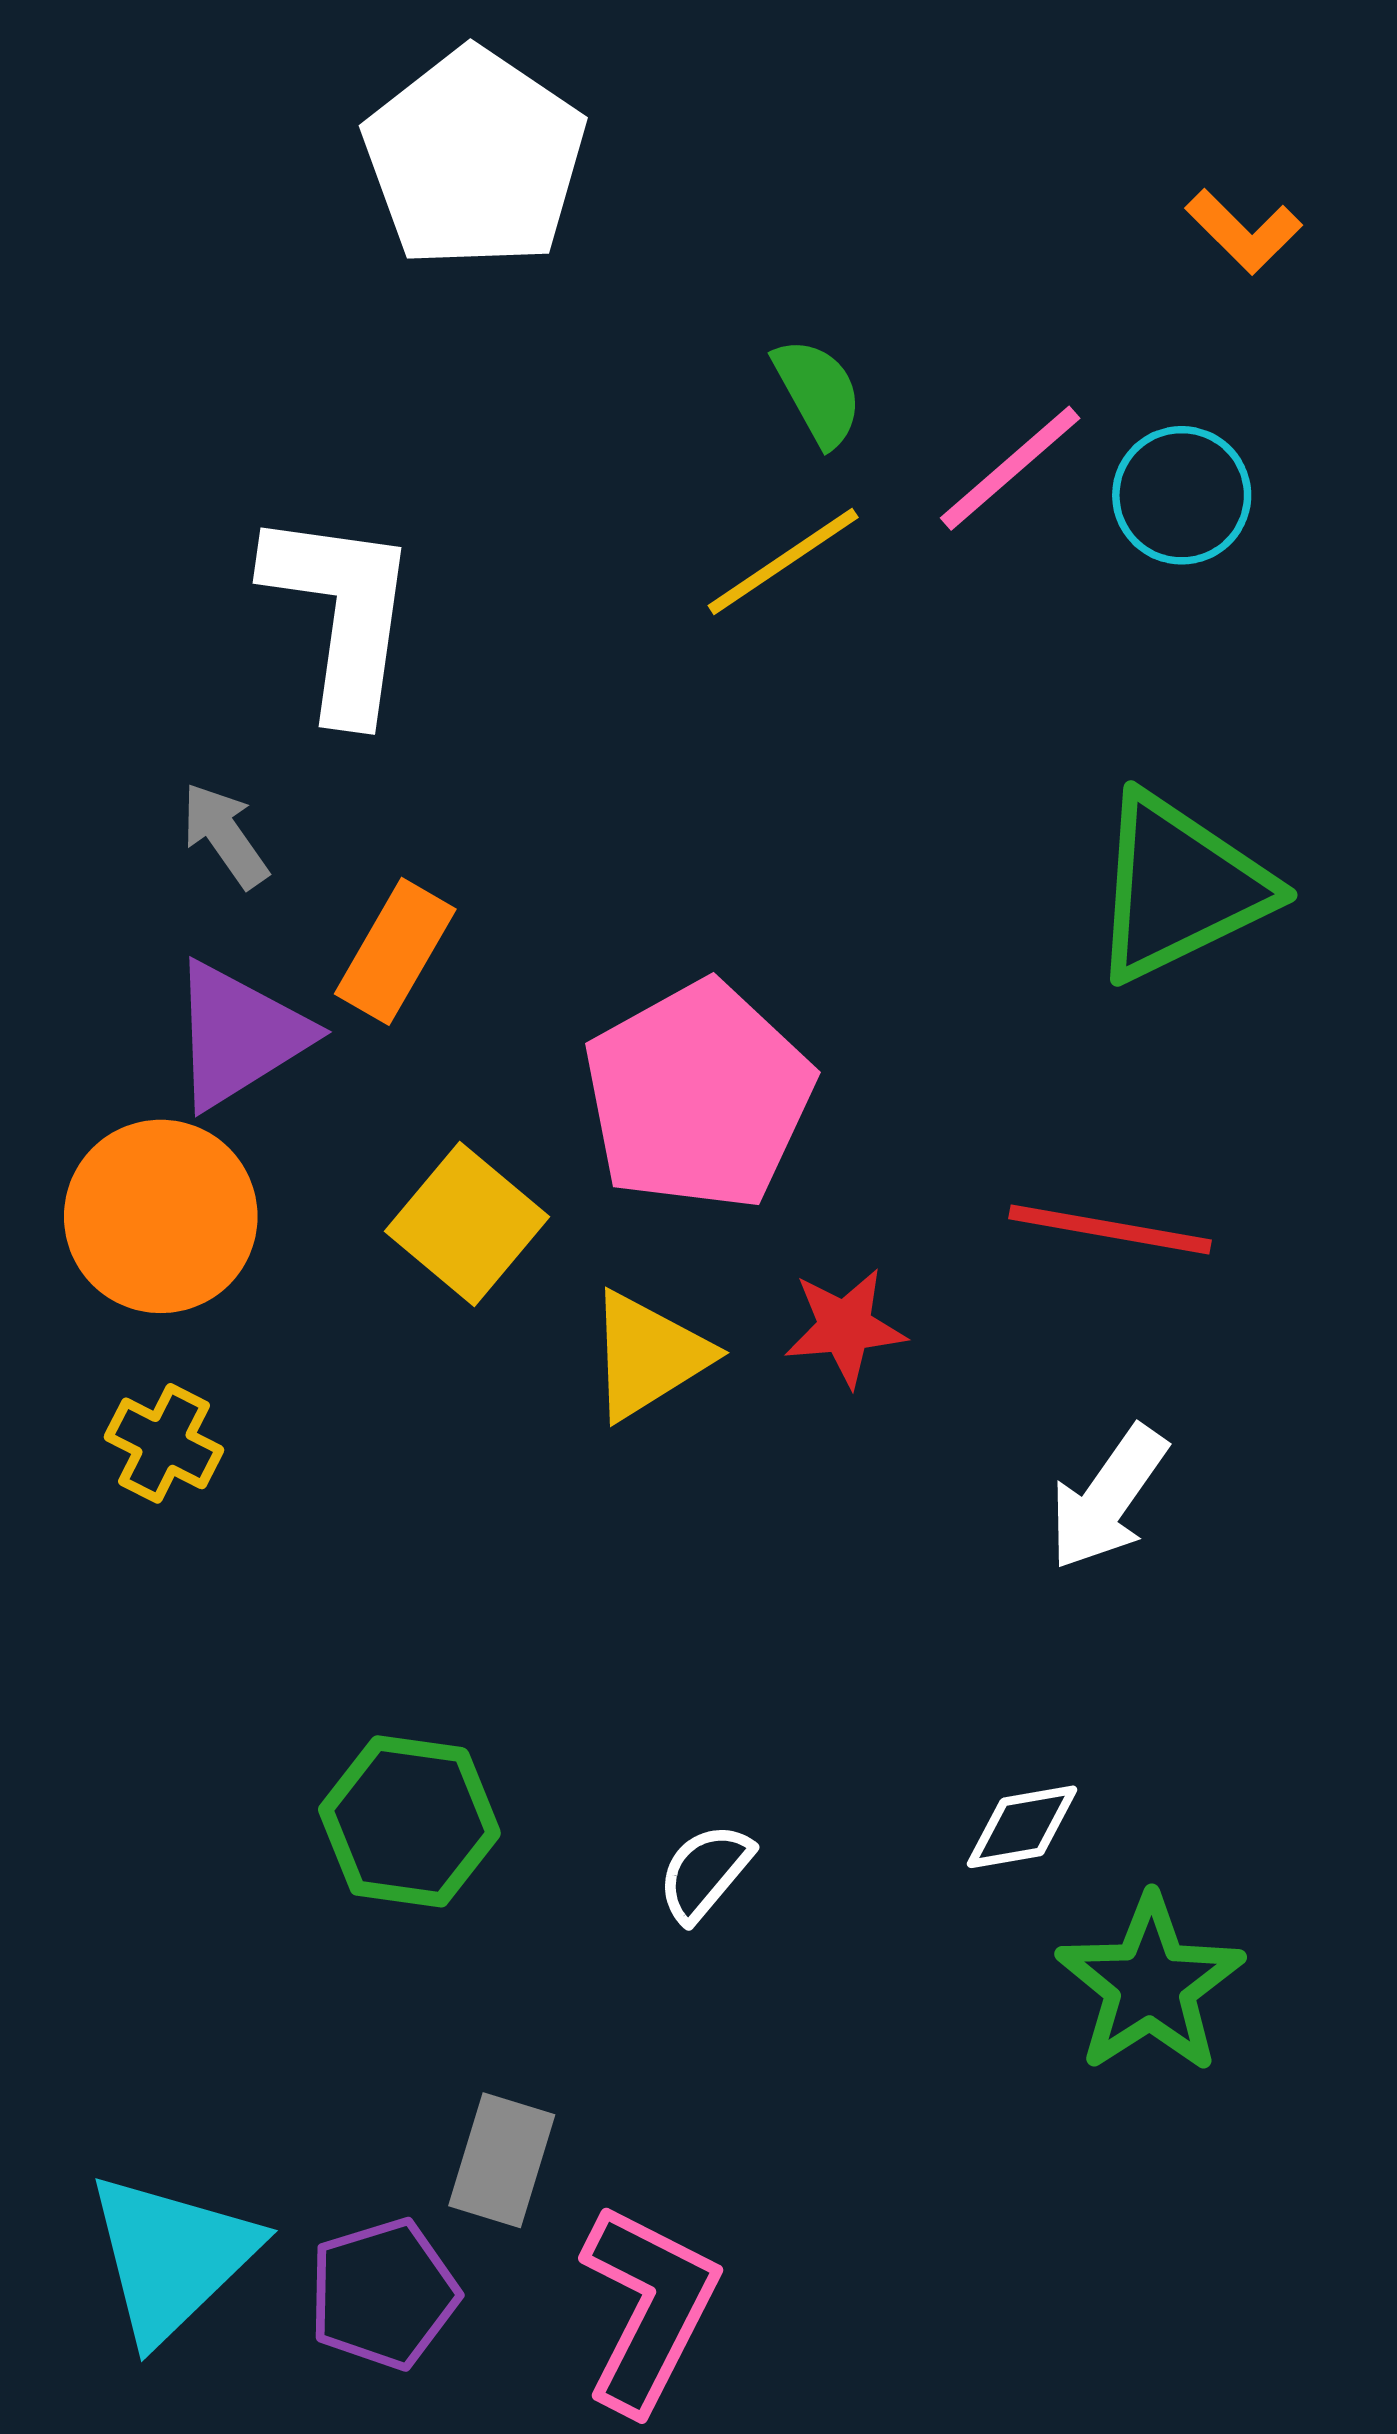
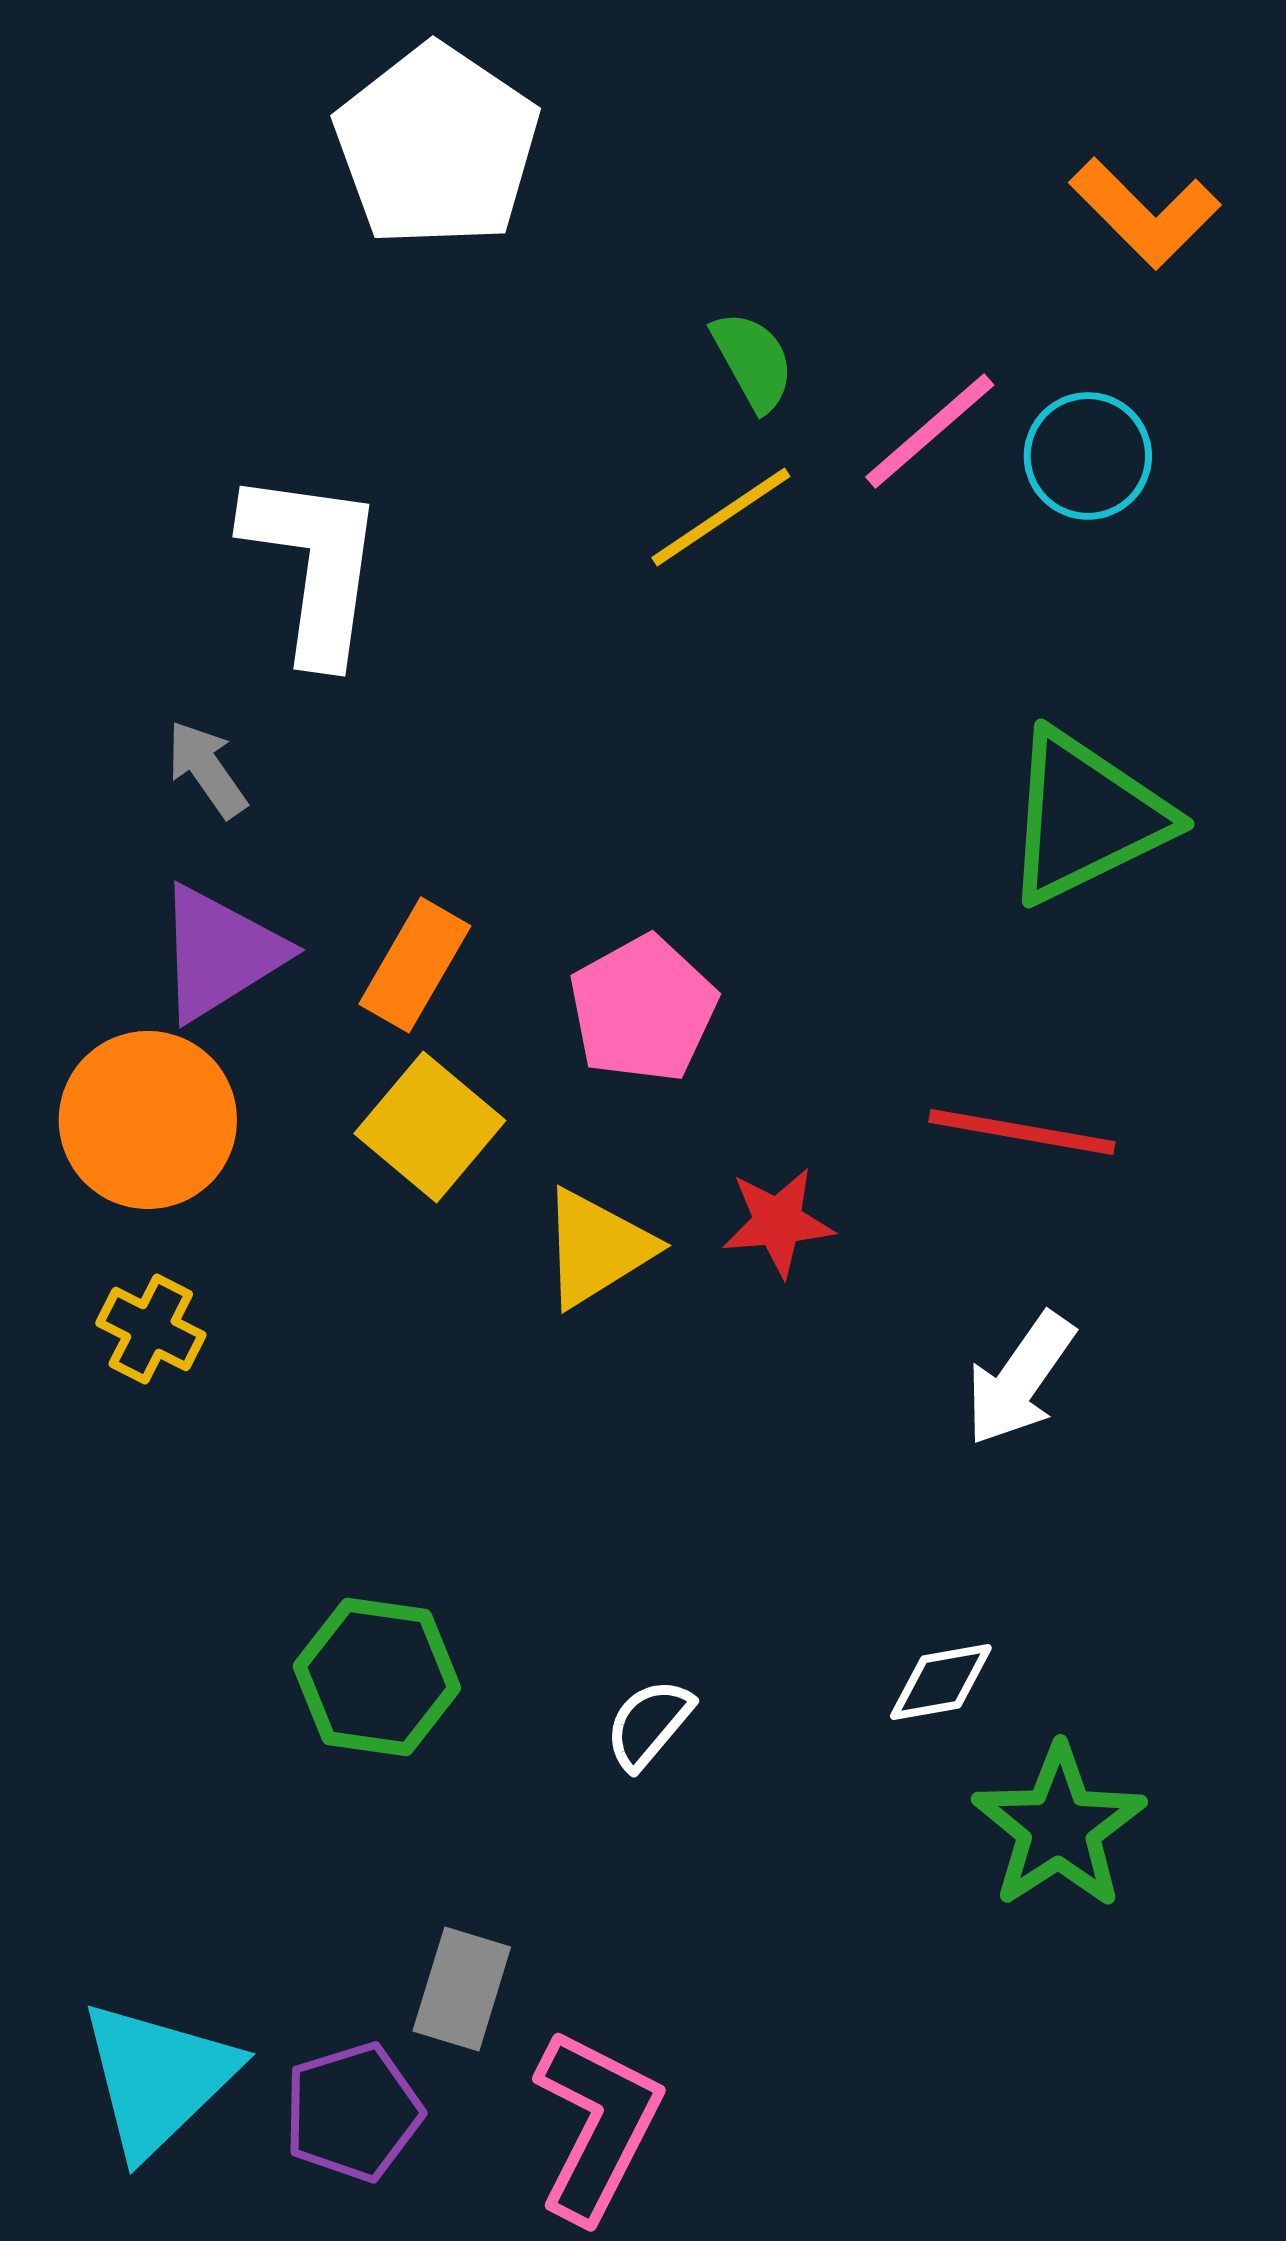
orange L-shape: (1244, 231) -> (1145, 213), size x1.4
orange rectangle: (395, 951) -> (415, 965), moved
pink pentagon: (698, 1096) -> (643, 1009), size x0.7

